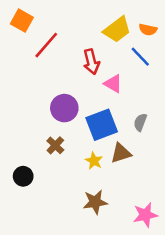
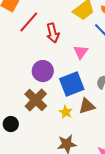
red arrow: (91, 62) -> (53, 33), moved
pink triangle: (113, 84) -> (81, 52), turned 35
brown cross: (55, 145) -> (36, 100), size x1.6

